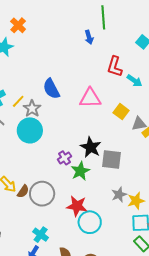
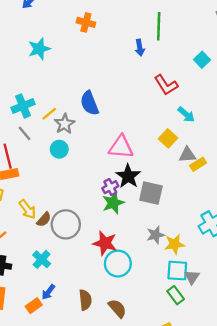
orange cross: (18, 25) -> (86, 22), moved, turned -35
red L-shape: (115, 67) -> (166, 85), turned -55
cyan arrow: (134, 81) -> (186, 114), moved
pink triangle: (90, 98) -> (121, 147), moved
cyan circle: (30, 130) -> (59, 149), size x0.6
purple cross: (64, 158) -> (110, 187), moved
cyan cross: (41, 235) -> (42, 259), moved

